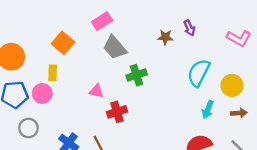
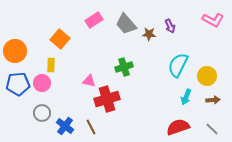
pink L-shape: (239, 38) -> (213, 20), moved
gray trapezoid: (115, 47) -> (126, 24), moved
red cross: (117, 112) -> (107, 99), size x1.4
gray circle: (28, 128) -> (42, 113), moved

